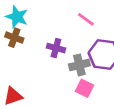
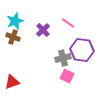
cyan star: (17, 17) -> (15, 21), turned 30
purple cross: (56, 48) -> (43, 30), moved, turned 32

